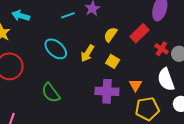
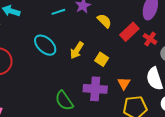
yellow semicircle: (110, 35) -> (104, 21), moved, turned 98
red cross: (161, 49) -> (150, 39), moved
green semicircle: (51, 93) -> (64, 101), moved

